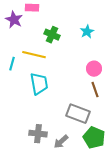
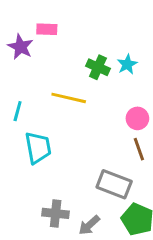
green cross: (52, 35) -> (98, 67), moved
yellow line: (34, 55) -> (69, 98), moved
cyan trapezoid: (39, 84) -> (38, 148), moved

